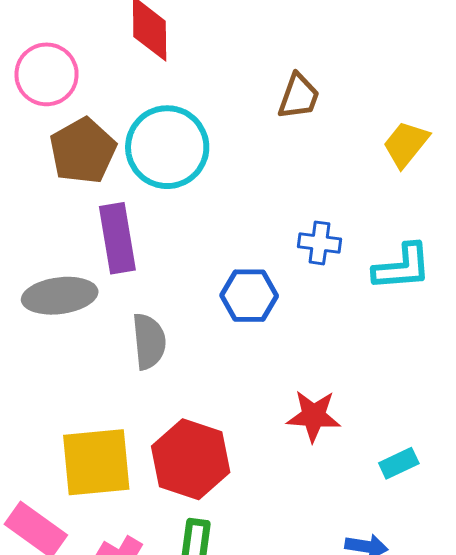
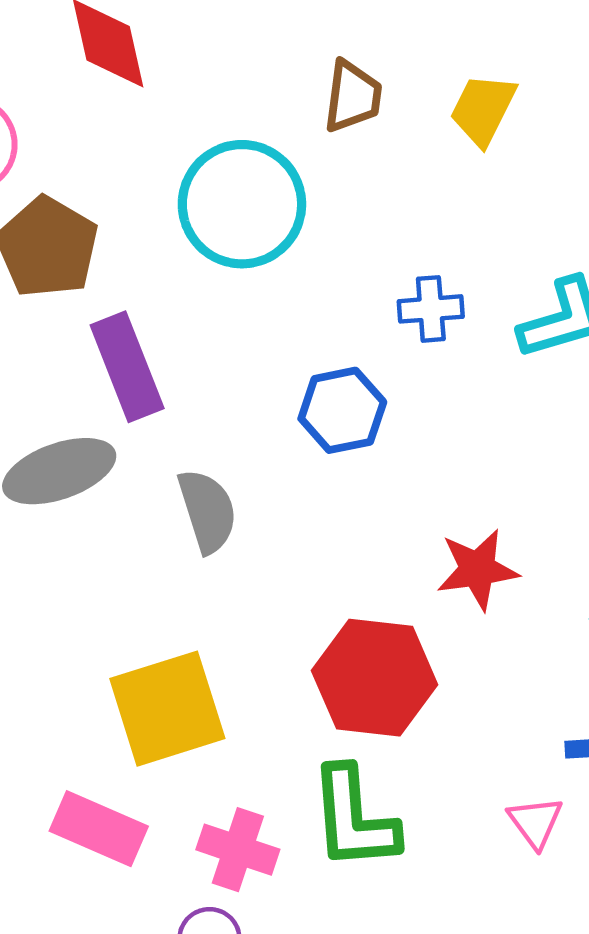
yellow trapezoid: (406, 144) -> (483, 109), moved
cyan circle: (167, 147) -> (242, 204), moved
red hexagon: (191, 459) -> (375, 678), moved

